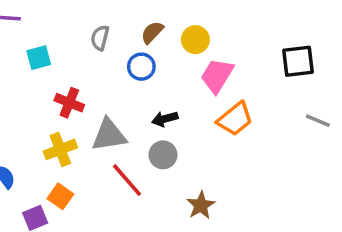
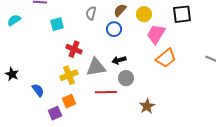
black square: (298, 61) -> (182, 14), moved
black arrow: (165, 119) -> (119, 60), moved
red line: (127, 180) -> (106, 92), turned -50
orange square: (60, 196) -> (69, 101), turned 32

